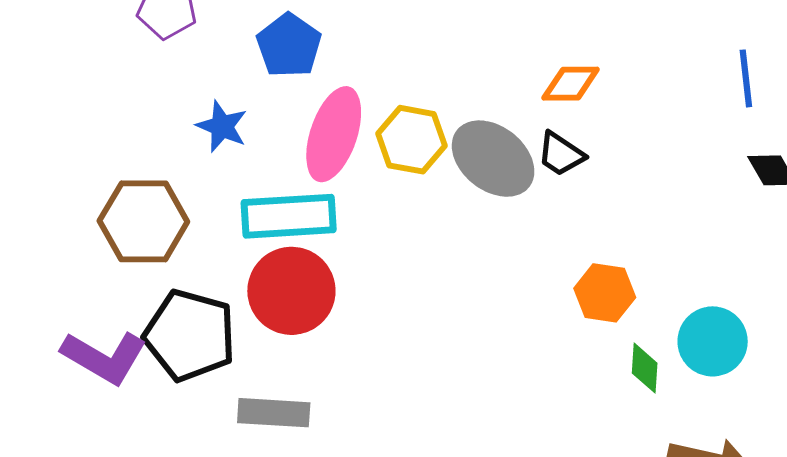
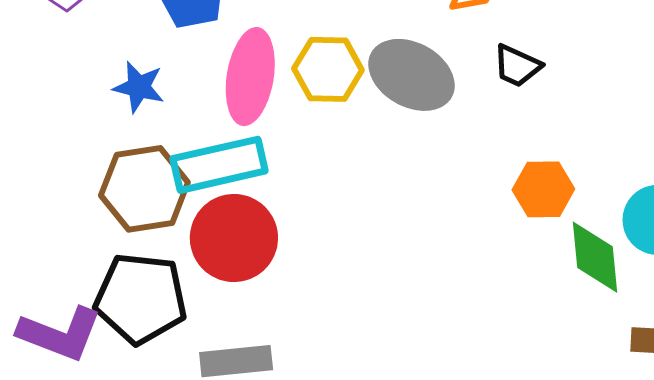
black trapezoid: (561, 154) -> (517, 66), moved
brown hexagon: (143, 221) -> (144, 189), moved
green diamond: (645, 368) -> (595, 257), size x1.5

